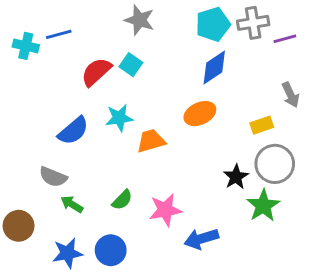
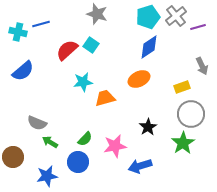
gray cross: (253, 23) -> (176, 16), turned -30
blue semicircle: (73, 131) -> (23, 71), moved
black star: (236, 177) -> (148, 127), moved
blue circle: (111, 250) -> (78, 162), moved

